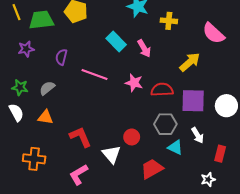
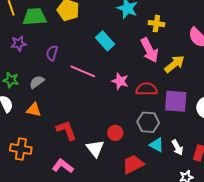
pink arrow: (144, 48) -> (149, 50), moved, size x1.4
white arrow: (198, 135) -> (177, 147), moved
pink L-shape: (79, 174) -> (63, 166), turned 65

